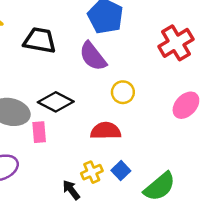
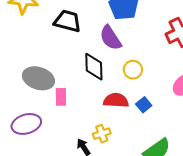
black diamond: (56, 102) -> (94, 67), moved, turned 56
blue square: (121, 171) -> (144, 105), moved

